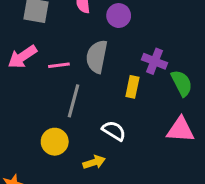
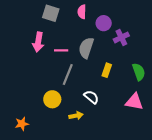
pink arrow: (22, 57) -> (38, 42), turned -54
purple cross: (155, 61) -> (121, 37), moved, turned 35

